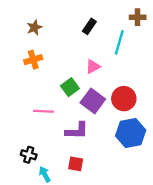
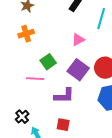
green square: (70, 87) -> (48, 62), moved
black cross: (29, 155) -> (22, 117), turned 32

